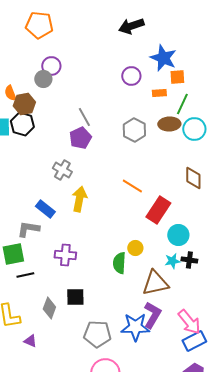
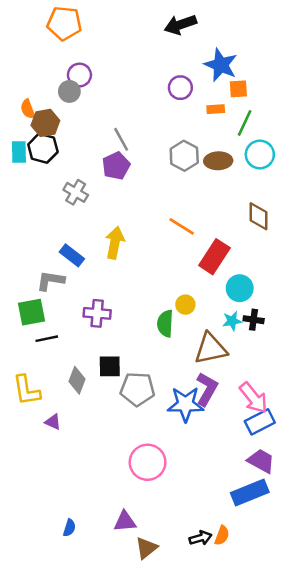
brown ellipse: (169, 124) -> (218, 161), moved
gray cross: (62, 170) -> (76, 192), moved
gray pentagon: (97, 334) -> (137, 389), moved

